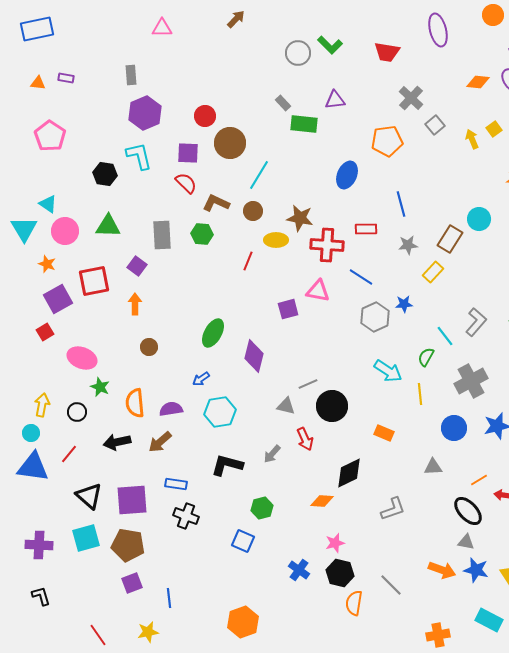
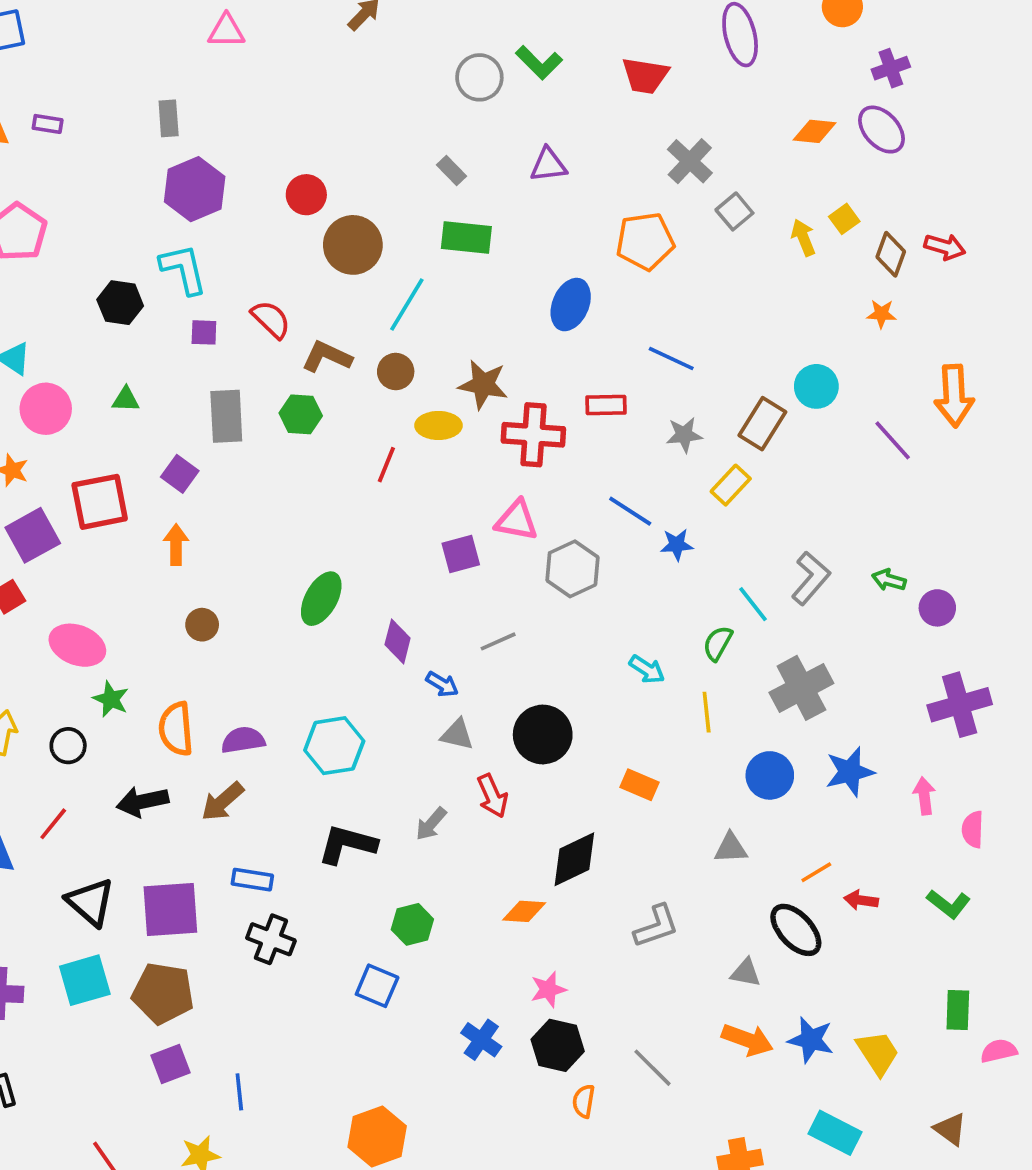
green rectangle: (304, 124) -> (466, 237), moved
purple square: (188, 153) -> (204, 332), moved, size x0.7
blue line: (401, 204) -> (671, 358), turned -50
green triangle: (108, 226) -> (126, 399), size x0.6
blue line: (361, 277) -> (630, 511), moved
gray hexagon: (375, 317) -> (572, 569), moved
purple diamond: (254, 356) -> (398, 641), size x0.7
cyan arrow: (388, 371) -> (647, 669), size x0.7
blue arrow: (201, 379) -> (442, 684), moved, turned -114
gray line: (308, 384) -> (498, 641), moved
gray triangle: (466, 542) -> (746, 973), moved
orange semicircle: (354, 603) -> (584, 1101), size x0.7

